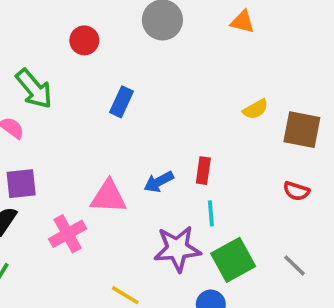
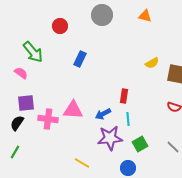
blue arrow: (159, 182) -> (103, 114), moved
pink cross: (68, 234) -> (48, 119), moved, turned 36
green square: (233, 260) -> (140, 144), size x0.7

